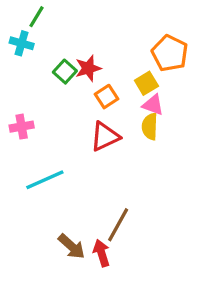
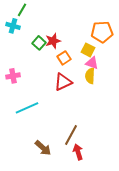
orange pentagon: (170, 53) -> (102, 32), turned -30
yellow square: (146, 83) -> (88, 50), turned -32
red arrow: (101, 253) -> (78, 152), moved

